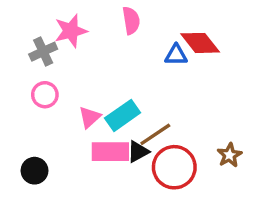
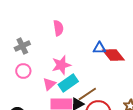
pink semicircle: (131, 21) -> (58, 28), moved
pink star: (71, 31) -> (61, 65), moved
red diamond: (200, 43) -> (113, 55), moved

